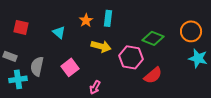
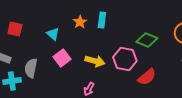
yellow arrow: (101, 46) -> (95, 61), moved
pink square: (70, 67) -> (62, 58), moved

